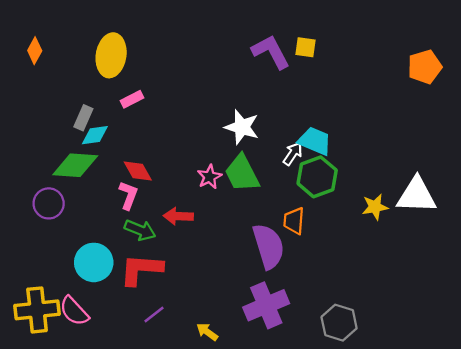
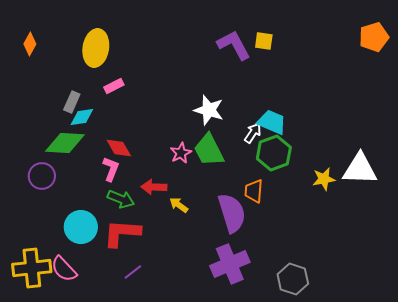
orange pentagon: (425, 67) -> (374, 37), moved
yellow arrow: (207, 332) -> (179, 205), moved

